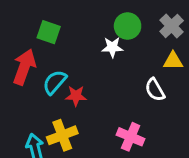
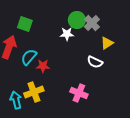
gray cross: (172, 26) -> (92, 23), moved
yellow triangle: (173, 61) -> (107, 43), turned -32
white semicircle: (155, 90) -> (95, 62), turned -35

